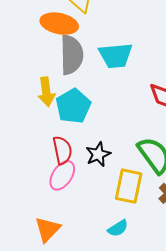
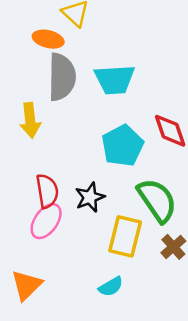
orange ellipse: (59, 24) -> (48, 39), size x0.7
cyan pentagon: (73, 106) -> (123, 146), moved

